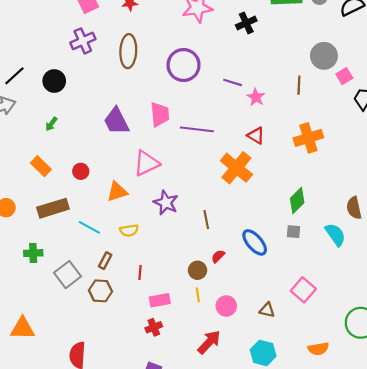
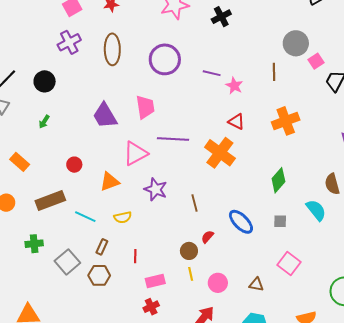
purple line: (197, 129) -> (173, 139), moved
orange rectangle: (41, 166) -> (20, 162), moved
gray square: (293, 232) -> (280, 221), moved

